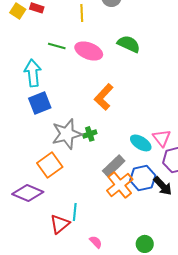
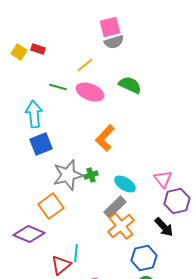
yellow line: (82, 13) -> (85, 65), moved, turned 54
cyan ellipse: (141, 143) -> (125, 184), moved
blue hexagon: (143, 178) -> (144, 258), moved

